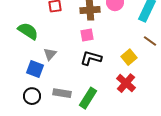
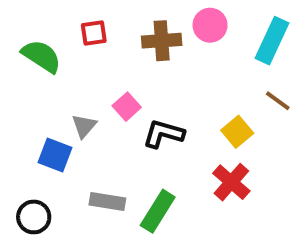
green semicircle: (28, 31) -> (41, 56), moved
pink square: (87, 35) -> (127, 107), moved, turned -32
black circle: (32, 96) -> (34, 217), moved

